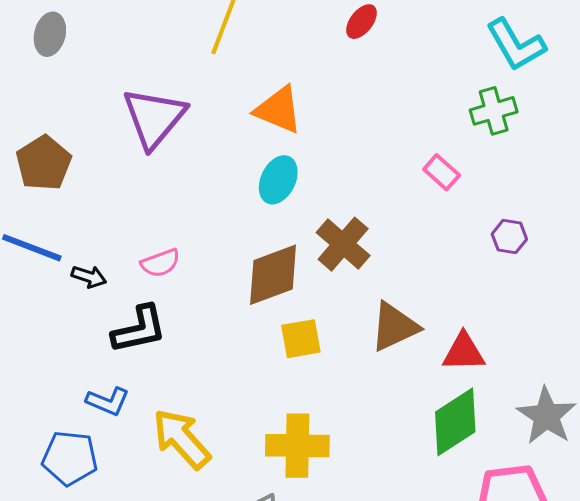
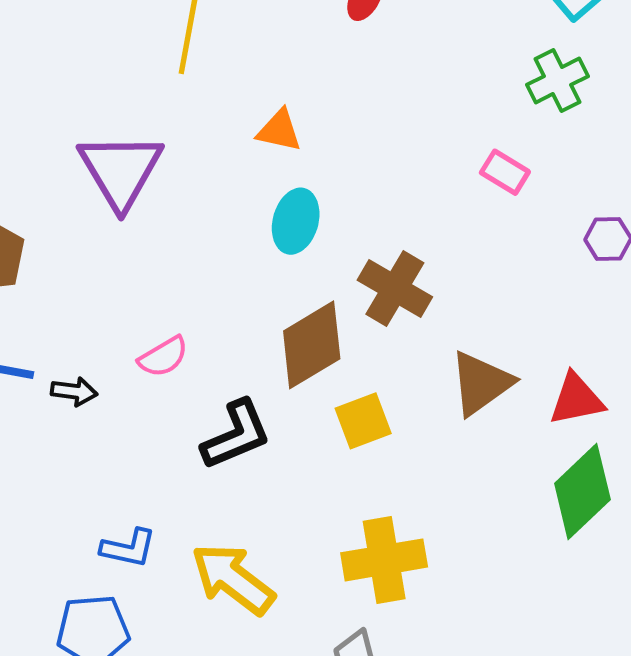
orange triangle: (279, 110) -> (279, 131), size x0.7
black L-shape: (139, 329) -> (236, 435), moved

